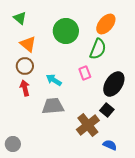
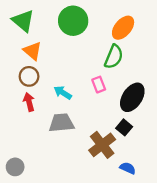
green triangle: (20, 18) -> (23, 21), size x1.5
green circle: (66, 31) -> (73, 21), moved

